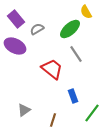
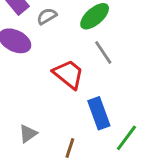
blue rectangle: (73, 96) -> (99, 113), size x1.5

